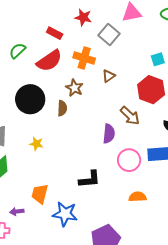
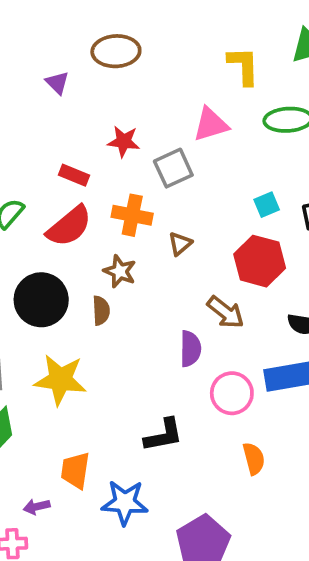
gray square: (109, 35) -> (173, 168), turned 30
yellow star: (36, 144) -> (60, 380), size x2.0
orange semicircle: (138, 197) -> (254, 459), turned 84

